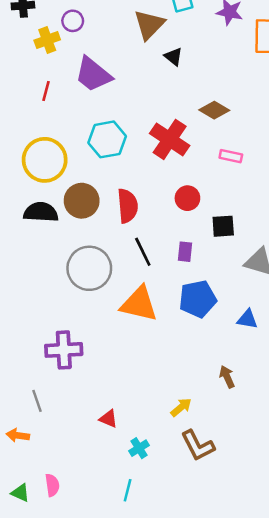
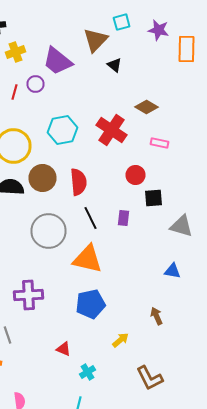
purple circle: (73, 21) -> (36, 84), moved
purple trapezoid: (93, 74) -> (58, 61), moved
red circle: (187, 198) -> (136, 175), moved
blue pentagon: (198, 299) -> (90, 304), moved
brown L-shape: (198, 446) -> (150, 378), moved

